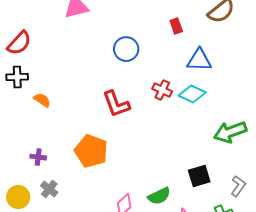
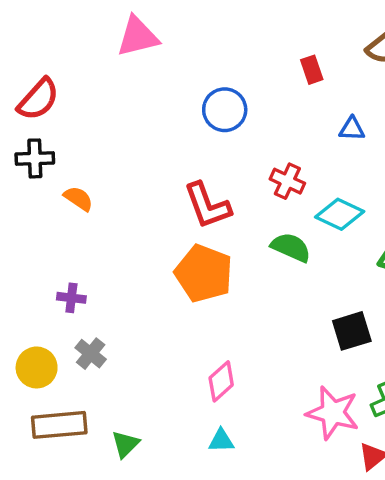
blue triangle: (199, 60) -> (352, 129), size x0.6
cyan diamond: (192, 94) -> (340, 214), moved
orange pentagon: (91, 151) -> (204, 273), moved
green semicircle: (159, 196) -> (291, 247), moved, turned -130

